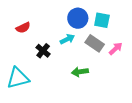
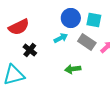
red semicircle: (23, 28) -> (19, 27), size x1.5
black cross: (43, 51) -> (30, 50), moved

